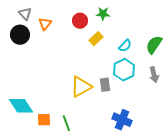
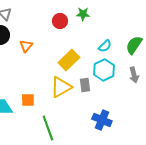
orange triangle: (45, 24) -> (26, 46), moved
yellow rectangle: (96, 39) -> (69, 60), moved, size x1.5
orange square: (44, 120) -> (28, 100), moved

